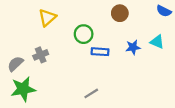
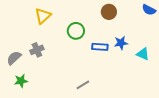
cyan triangle: (157, 42) -> (143, 54), moved
blue rectangle: (100, 52) -> (100, 47), moved
green star: (23, 89) -> (21, 81), size x0.6

